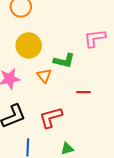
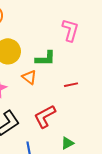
pink L-shape: (95, 38) -> (70, 30), turned 125

